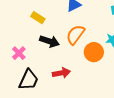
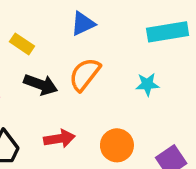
orange circle: (94, 52) -> (117, 145), moved

